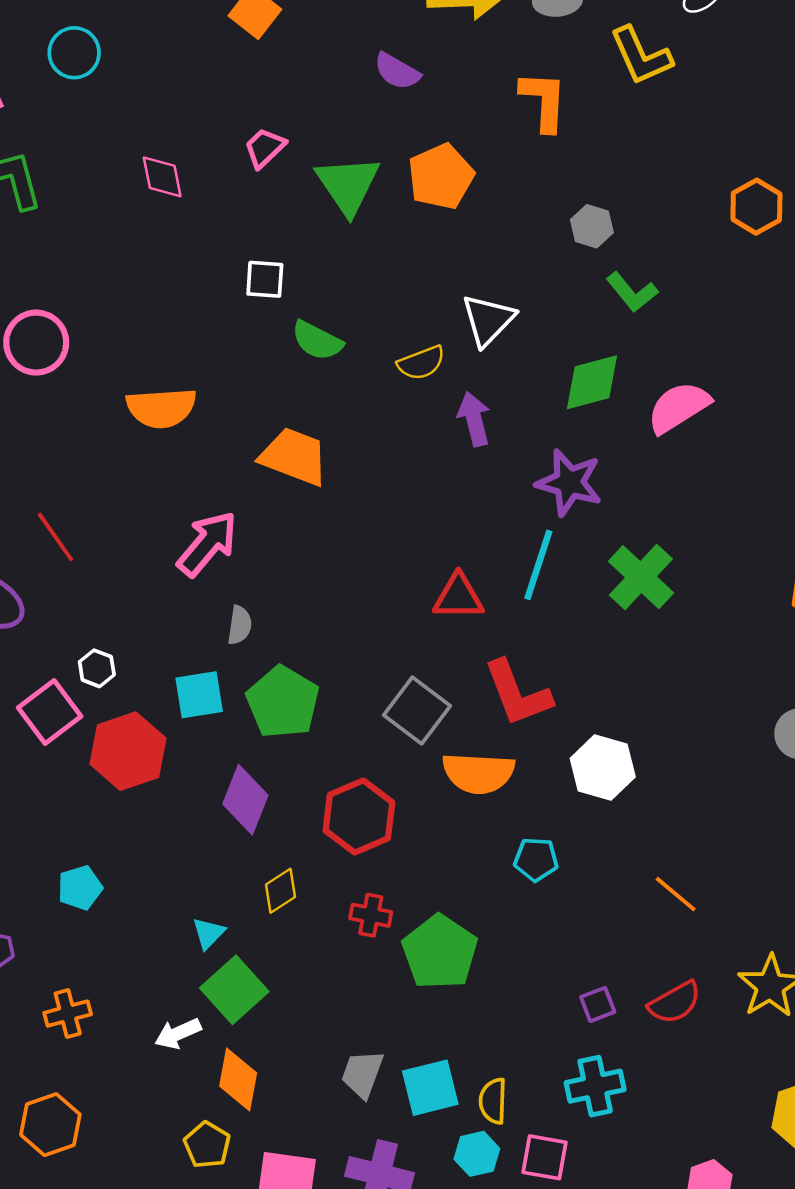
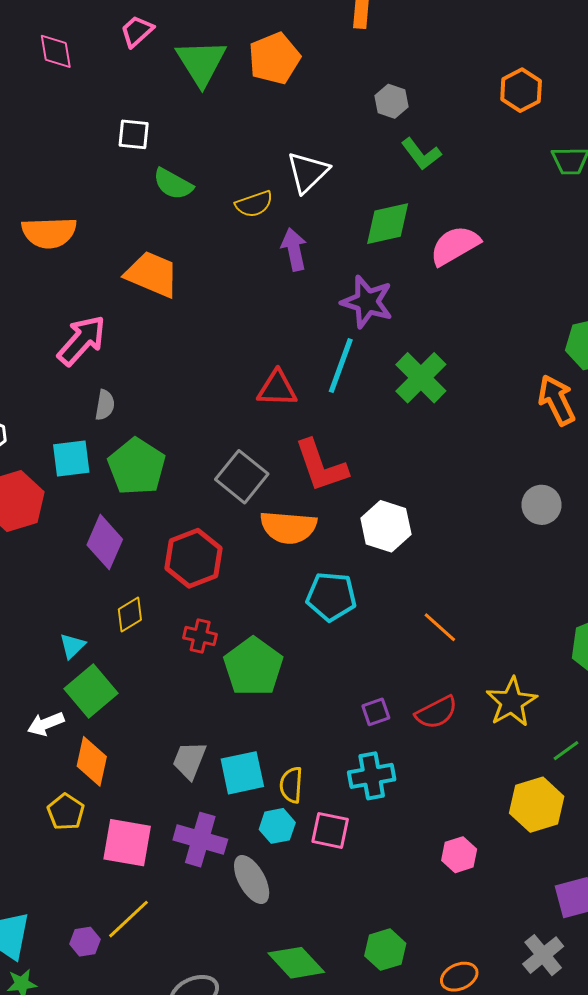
cyan pentagon: (536, 859) -> (331, 597), size x1.4

